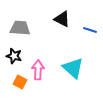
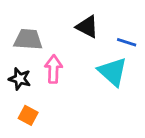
cyan triangle: (73, 68) -> (113, 72), moved
pink arrow: (38, 70) -> (53, 69), moved

